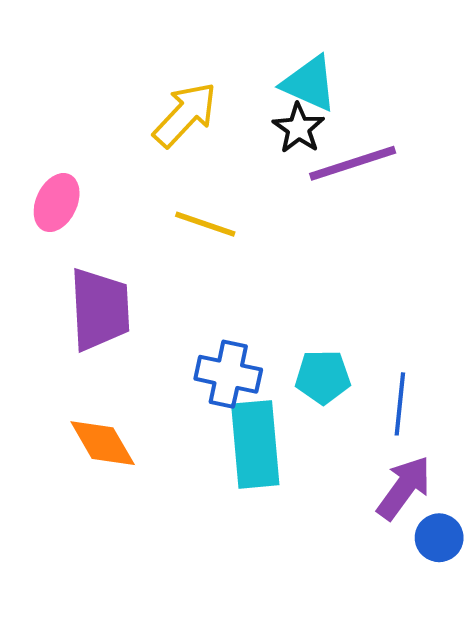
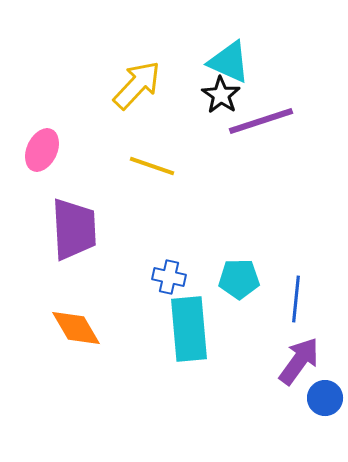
blue cross: (228, 374) -> (169, 277), size x0.7

